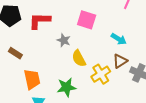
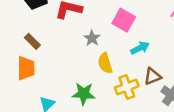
cyan arrow: (119, 39) -> (140, 48), moved, turned -70
orange trapezoid: (32, 79) -> (26, 68), moved

